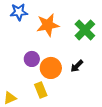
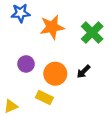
purple circle: (32, 59) -> (26, 64), moved
yellow rectangle: (41, 90) -> (44, 98), turned -42

